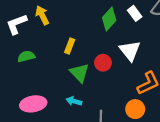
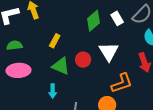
green triangle: (80, 73) -> (61, 66), turned -30
cyan arrow: (74, 101) -> (53, 91), turned -112
pink ellipse: (33, 104) -> (19, 70), moved

